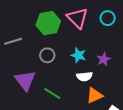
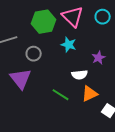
gray circle: (47, 55) -> (34, 54), moved
cyan star: (78, 55) -> (69, 45), moved
green line: (52, 93) -> (61, 95), moved

